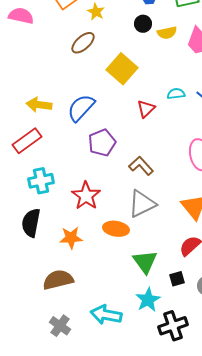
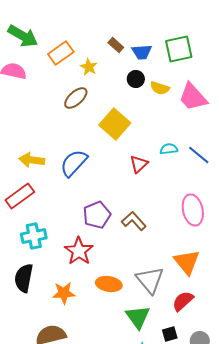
yellow semicircle: (167, 33) -> (160, 88), turned 30
purple pentagon: (102, 143) -> (97, 215), moved
gray triangle: (142, 204) -> (150, 280), moved, turned -44

